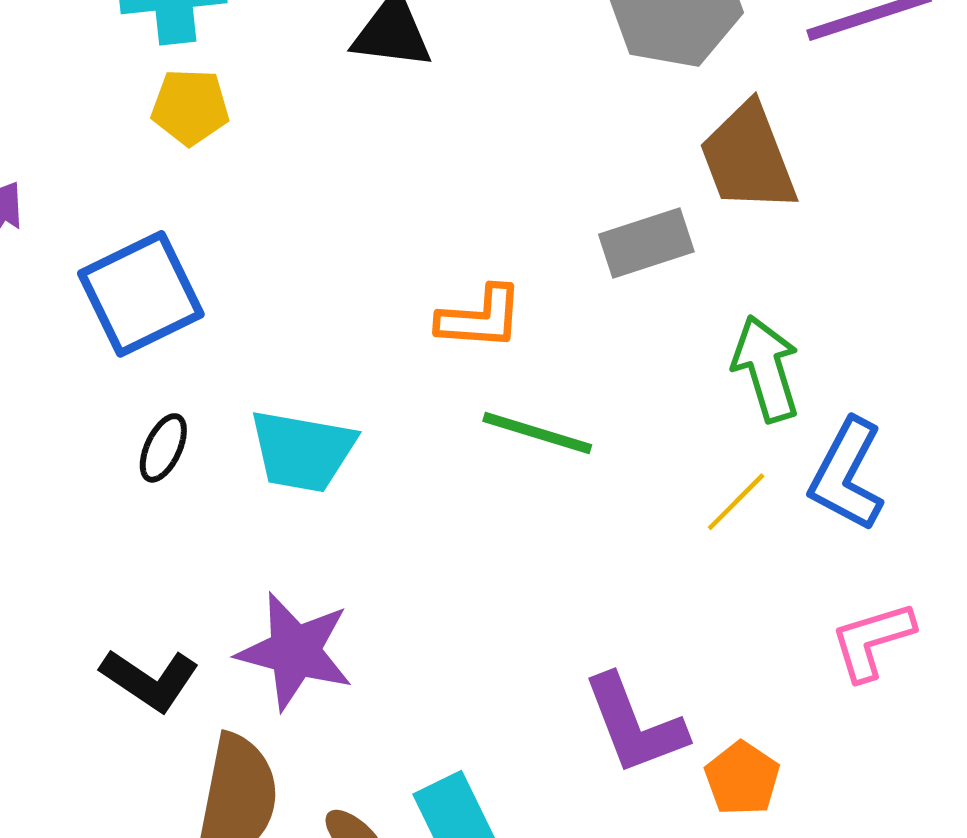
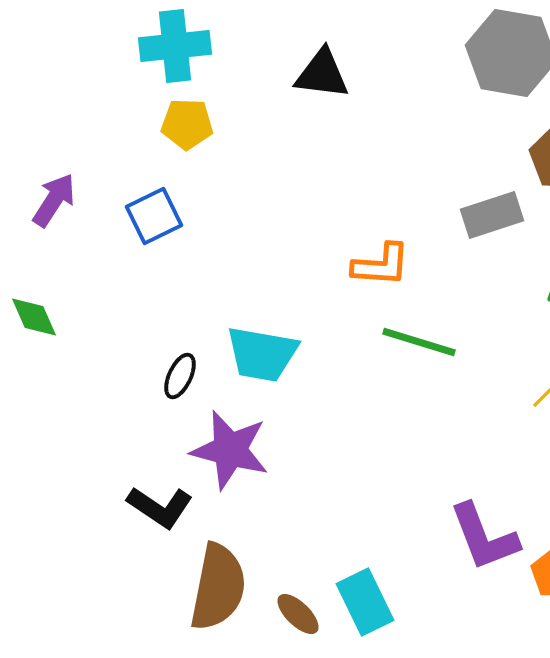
blue square: (141, 294) -> (154, 216), moved, size x0.7
black ellipse: (163, 448) -> (180, 376), moved
purple star: (295, 651) -> (230, 450), moved

